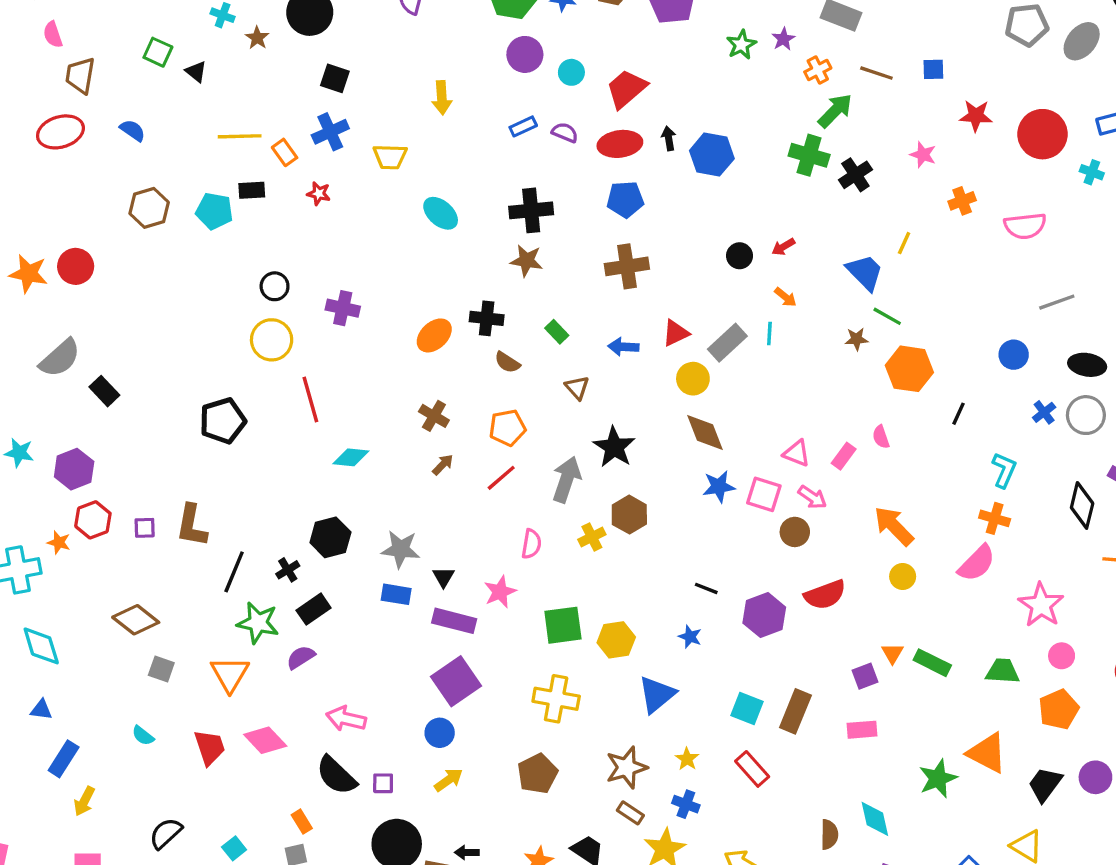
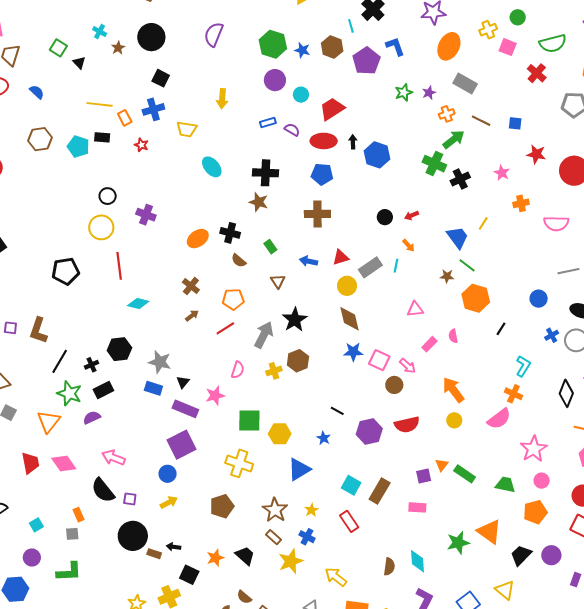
pink triangle: (797, 453) -> (415, 309), moved, turned -36
brown star: (626, 768) -> (275, 510), turned -30

